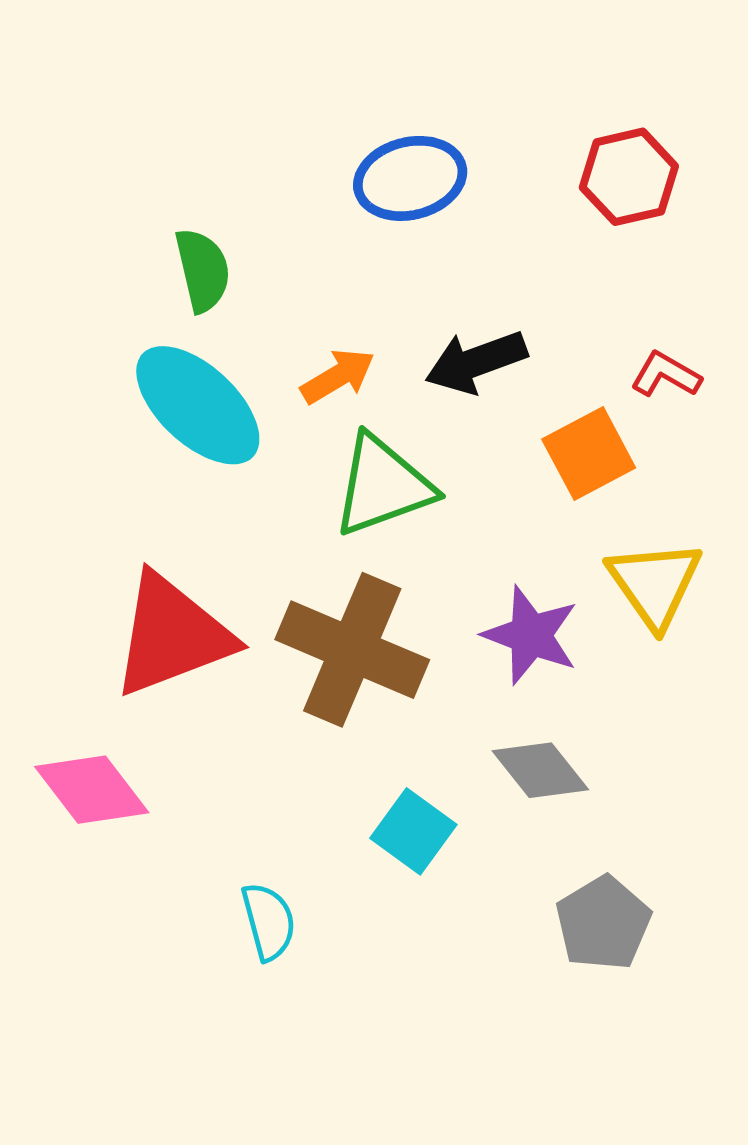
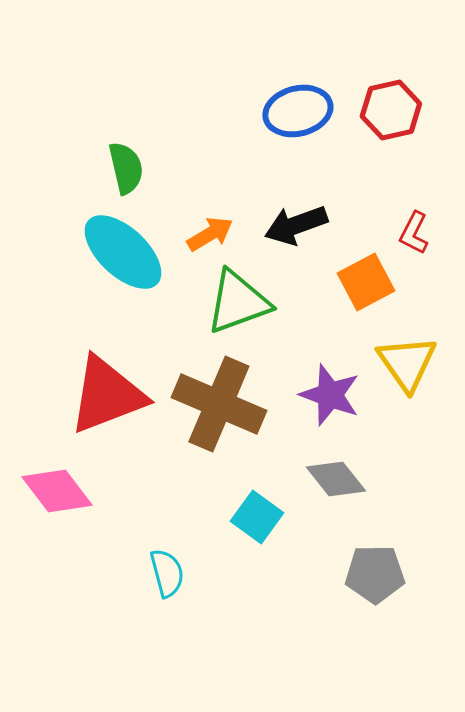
blue ellipse: (410, 178) -> (298, 111), moved
red L-shape: (666, 375) -> (414, 233), turned -93
gray pentagon: (603, 923) -> (375, 574), turned 30

